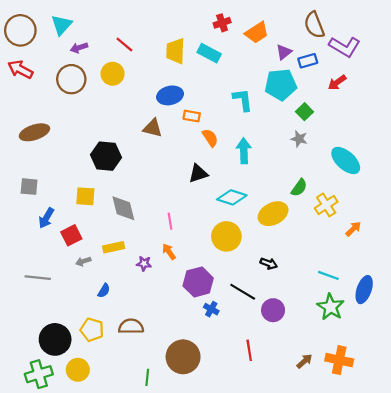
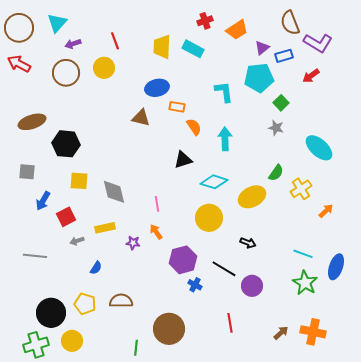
red line: (124, 44) -> (115, 41), turned 30
black hexagon: (106, 156) -> (66, 144), moved

